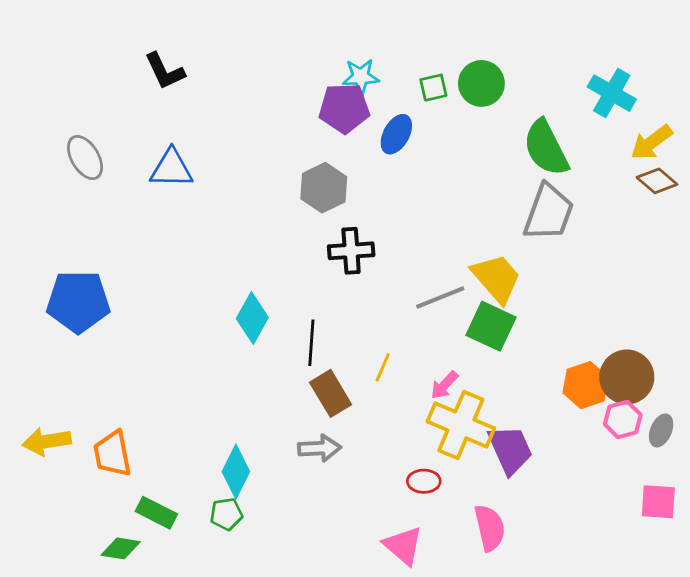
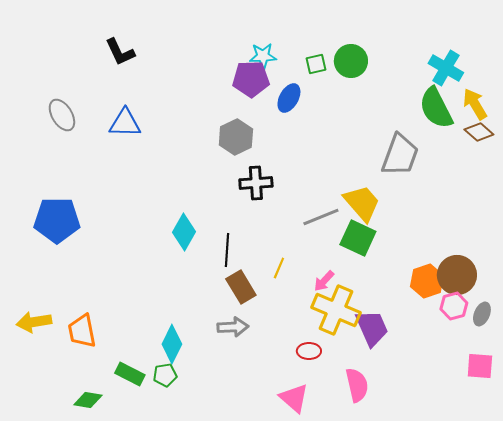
yellow arrow: (651, 142) -> (475, 104), turned 96
green semicircle: (546, 148) -> (436, 108), moved
green rectangle: (156, 513) -> (130, 374), moved

